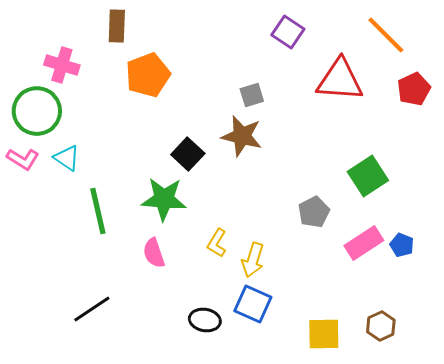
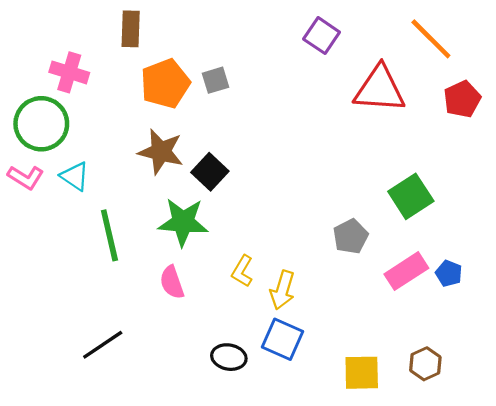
gray square: (252, 95) -> (215, 80), moved
brown star: (242, 136) -> (161, 152), moved

